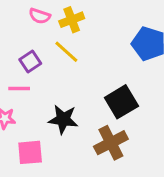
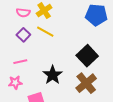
purple square: (30, 62) -> (23, 35), moved
black star: (63, 119) -> (53, 75), turned -30

